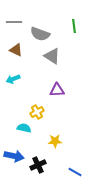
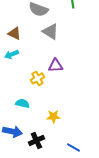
brown triangle: (16, 50) -> (14, 33), moved
yellow cross: (37, 112) -> (37, 78), moved

